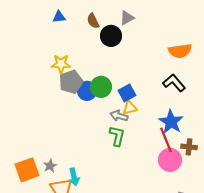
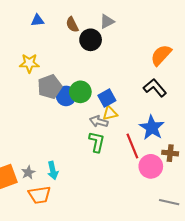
orange semicircle: (180, 51) -> (161, 55), turned 140
yellow star: (61, 64) -> (29, 63), moved
red line: (166, 140) -> (132, 146), moved
cyan arrow: (74, 177) -> (53, 170), moved

